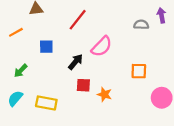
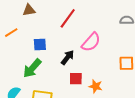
green arrow: (21, 71) -> (32, 68), moved, size x1.5

